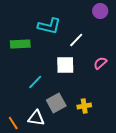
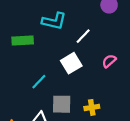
white square: (65, 65) -> (71, 63), turned -30
gray square: (56, 103) -> (62, 104), turned 30

